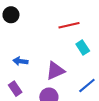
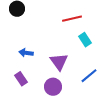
purple triangle: (55, 71) -> (59, 62), turned -42

